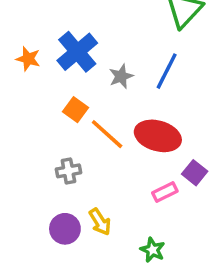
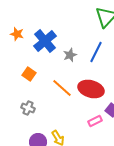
orange star: (28, 59) -> (17, 34), moved
orange square: (75, 110) -> (29, 74), moved
gray cross: (68, 171) -> (28, 108), moved, turned 32

